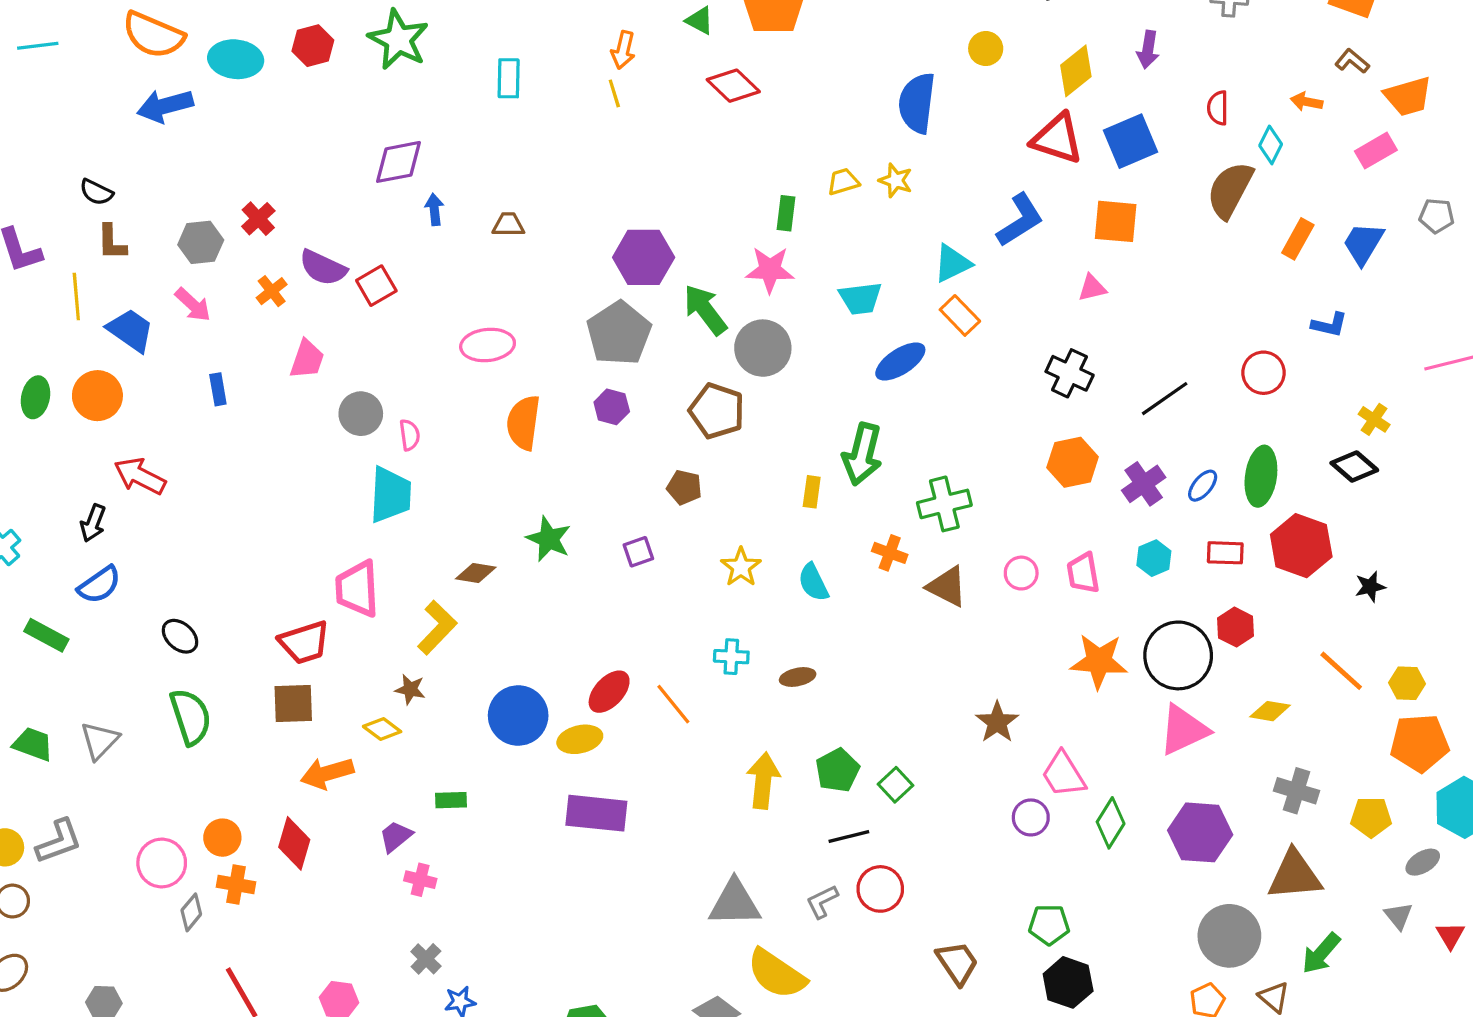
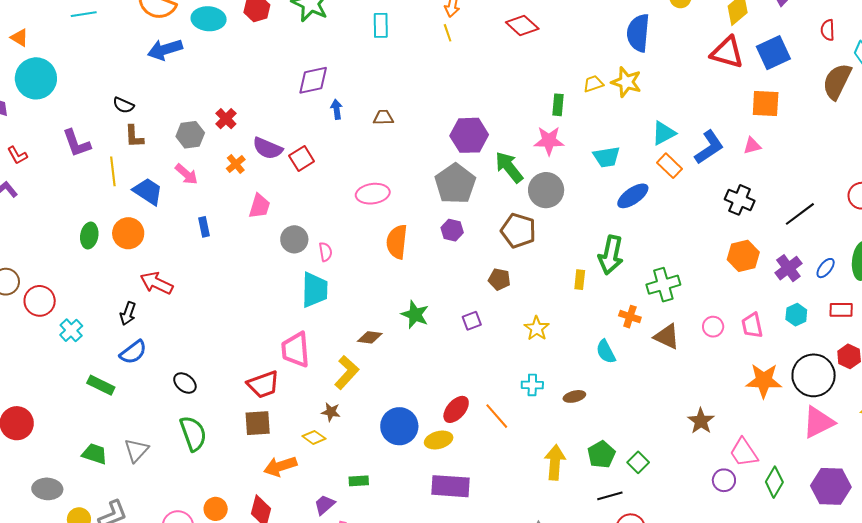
yellow star: (896, 180) -> (626, 82), size x1.4
blue L-shape: (1020, 220) -> (709, 147), moved
cyan semicircle: (813, 582) -> (606, 352), moved

